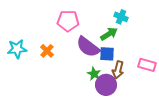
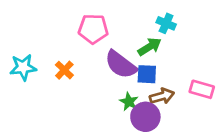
brown arrow: (118, 70) -> (162, 96), turned -120

